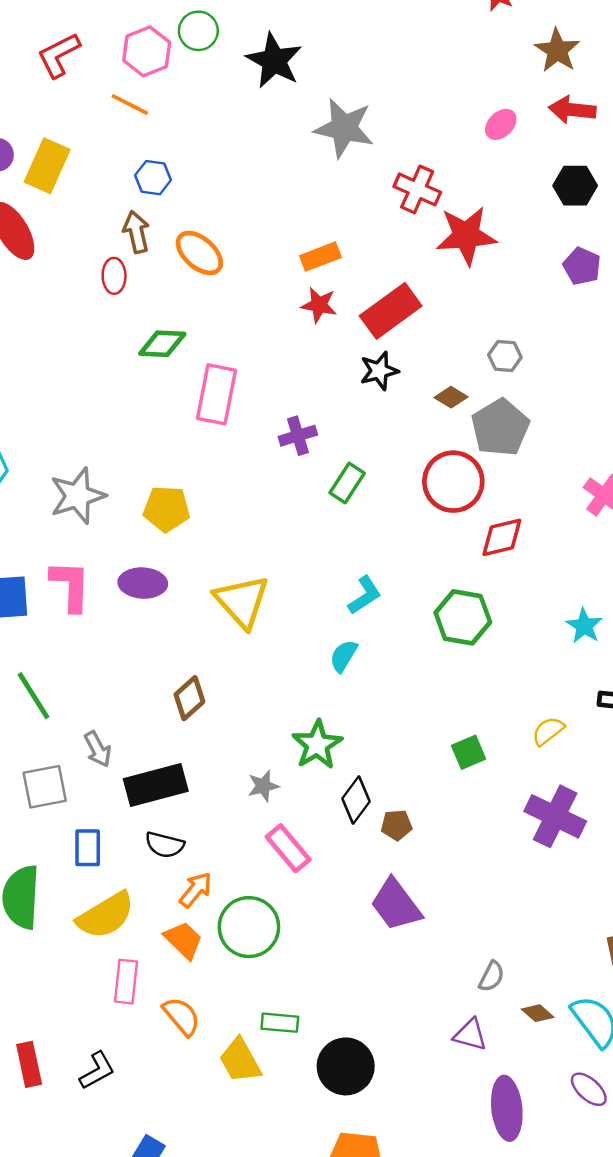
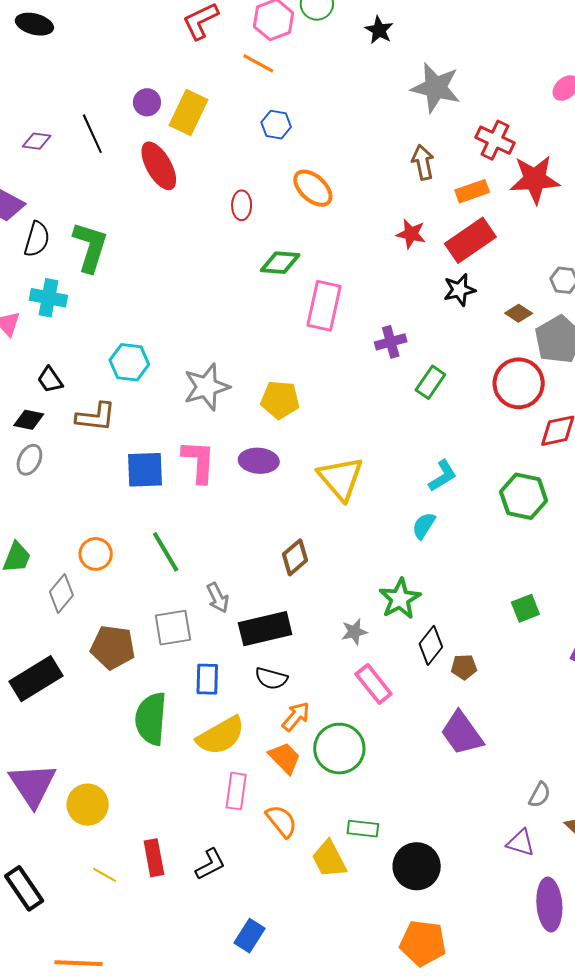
black star: (274, 61) -> (379, 30), size x0.6
brown arrow: (136, 232) -> (423, 162), moved
orange rectangle: (320, 257) -> (472, 191), moved

